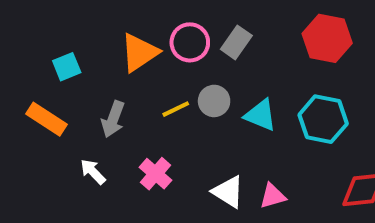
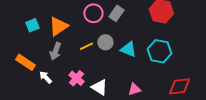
orange triangle: (139, 53) -> (58, 26), moved
orange rectangle: (46, 119) -> (25, 62), moved
white triangle: (228, 192) -> (99, 87), moved

